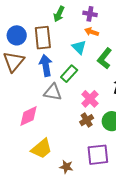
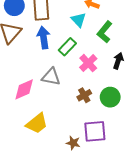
gray triangle: (53, 92) -> (51, 77), moved
pink cross: (90, 99) -> (88, 63), moved
brown star: (66, 167) -> (73, 143), moved

